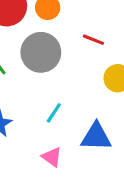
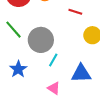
gray circle: (41, 52) -> (41, 40), moved

